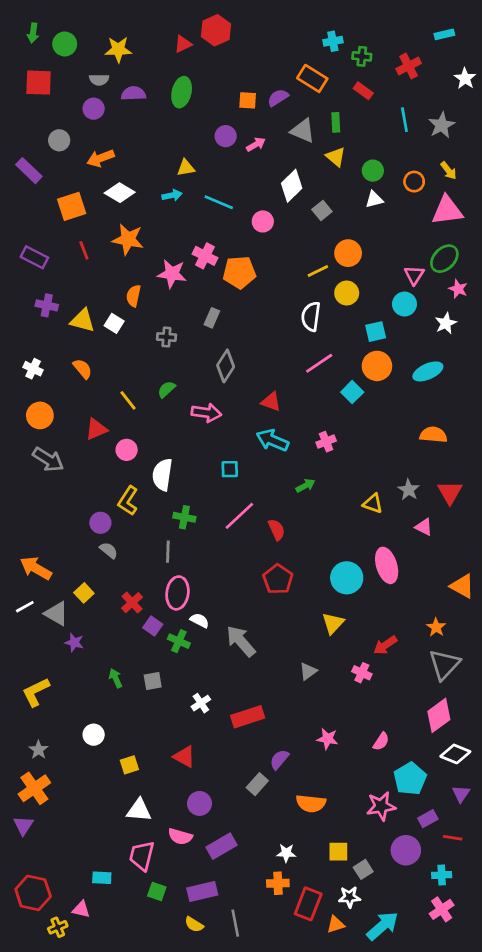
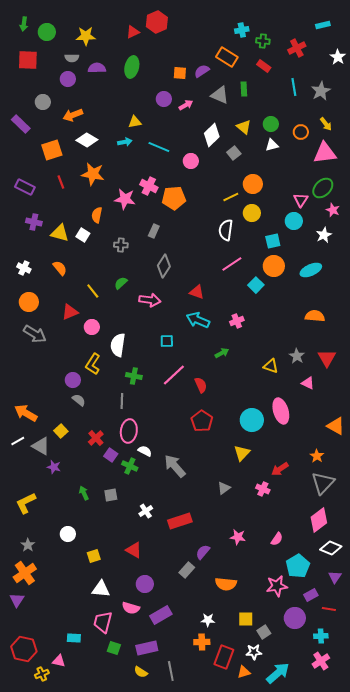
yellow triangle: (336, 157) -> (244, 127), moved

